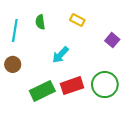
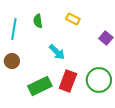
cyan arrow: (60, 55) -> (57, 52), turned -90
red rectangle: (72, 86) -> (68, 81), turned -50

